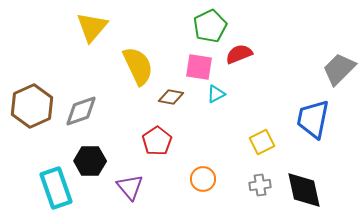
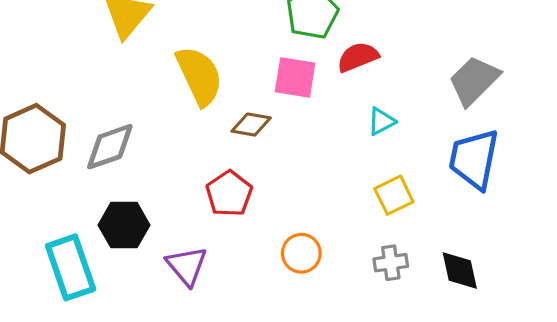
gray trapezoid: (339, 69) -> (474, 81), moved
cyan triangle: (216, 94) -> (381, 121), moved
black diamond: (304, 190) -> (460, 271), size x0.7

